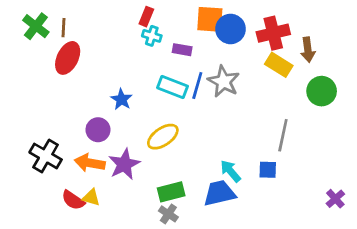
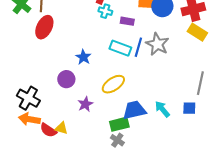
orange arrow: (90, 163) -> (29, 119), moved
purple star: (124, 164) -> (85, 104), size x0.7
blue trapezoid: (219, 193) -> (134, 110), moved

